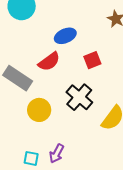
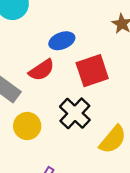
red square: (92, 60) -> (92, 71), size x1.6

